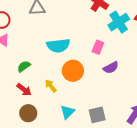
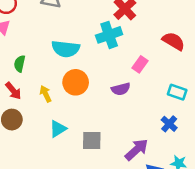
cyan cross: (119, 22) -> (109, 35), moved
pink rectangle: (98, 47) -> (140, 64), moved
green semicircle: (24, 66) -> (20, 64), turned -56

